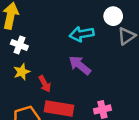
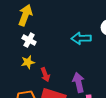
purple arrow: (80, 65) -> (79, 82), moved, turned 30

